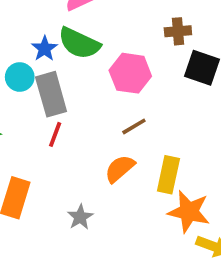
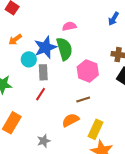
green semicircle: (79, 43) -> (64, 49), turned -145
blue star: (45, 49) -> (45, 47), size x1.6
gray rectangle: (51, 94) -> (43, 72), size x0.7

